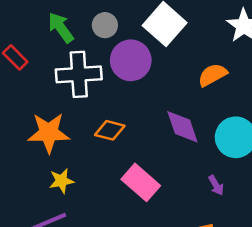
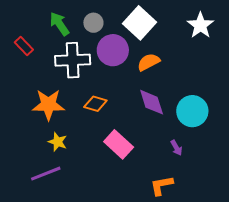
orange semicircle: (213, 75) -> (149, 62), moved
yellow star: (62, 181) -> (58, 142), turned 30

